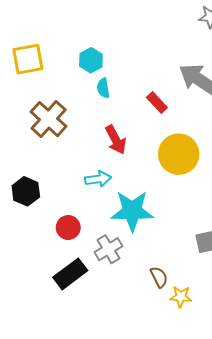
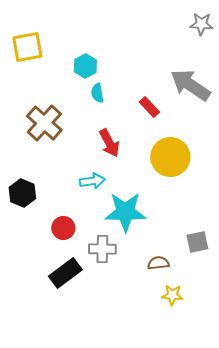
yellow square: (28, 59) -> (27, 47), moved
gray cross: (108, 249) -> (102, 249), turned 32
brown semicircle: (159, 277) -> (158, 263), moved, turned -70

